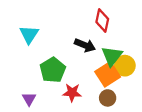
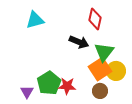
cyan triangle: (29, 34) -> (35, 20), moved, turned 42
yellow circle: (125, 66) -> (116, 71), moved
green pentagon: (53, 70) -> (49, 83), moved

